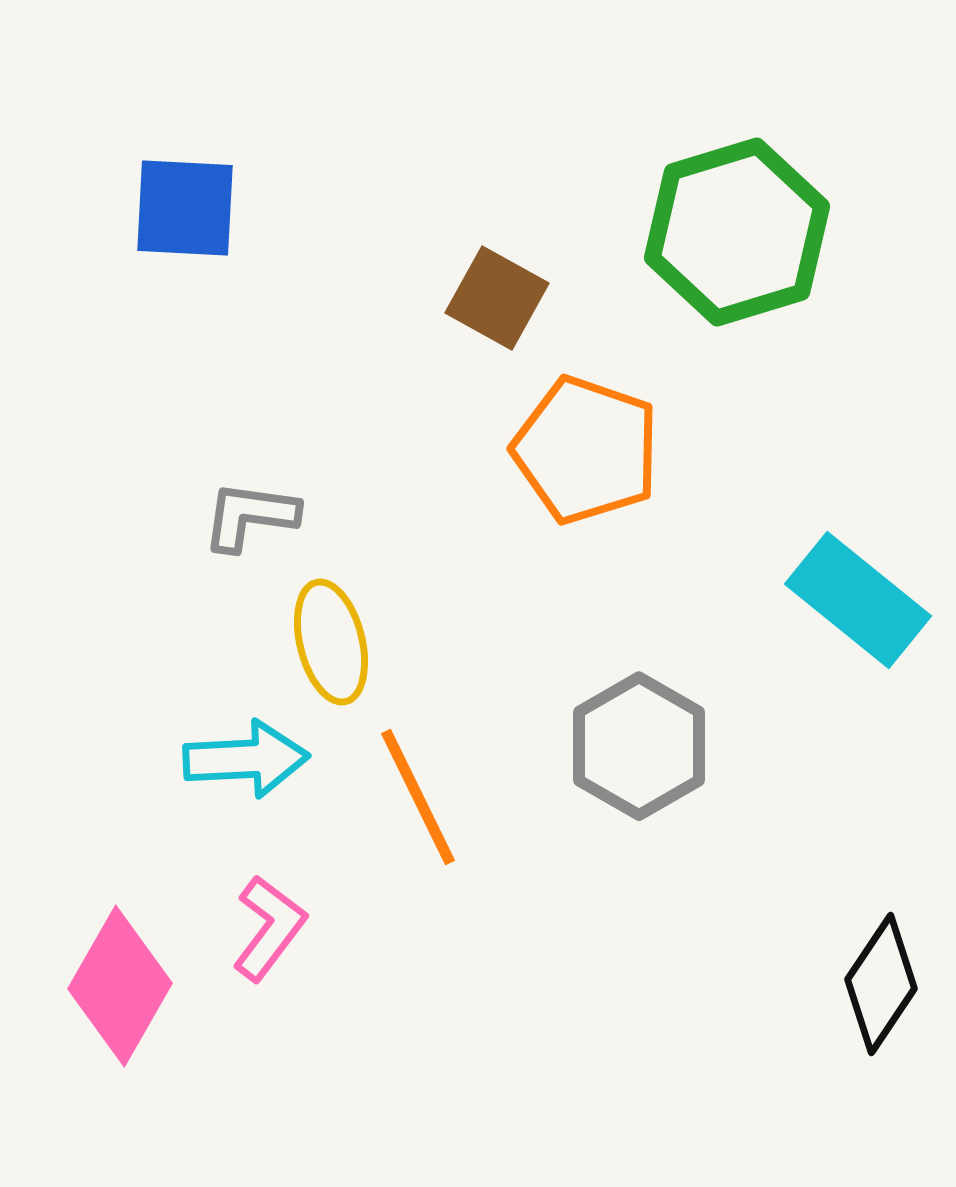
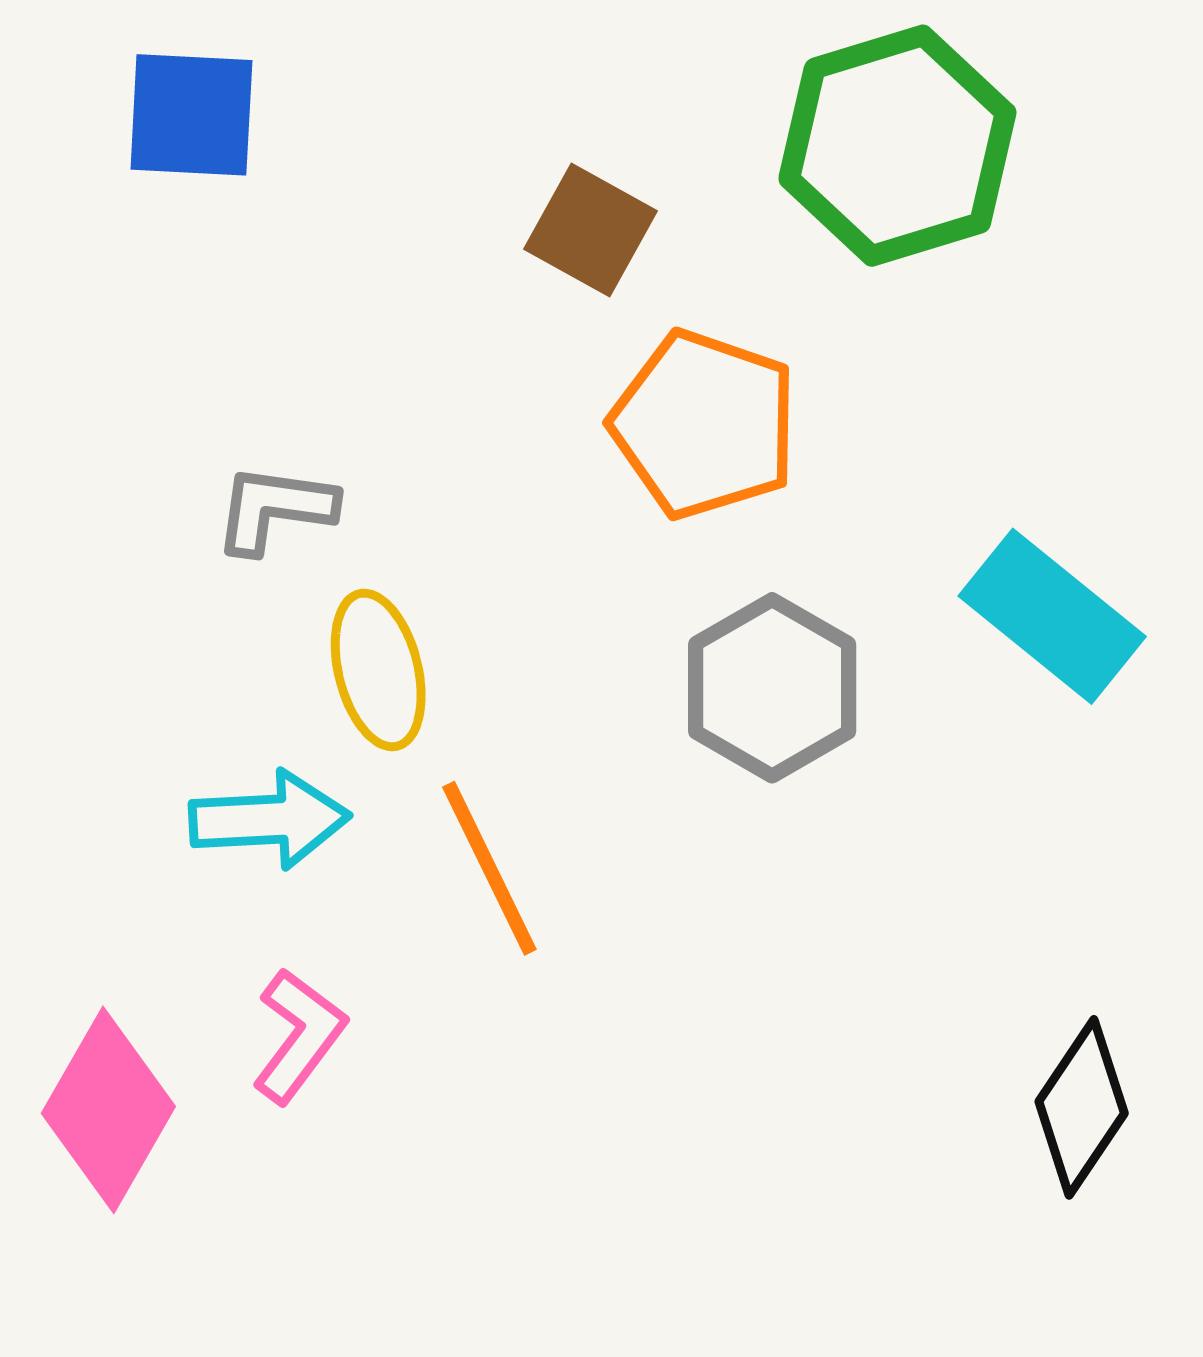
gray hexagon: (639, 746) -> (772, 688), moved

